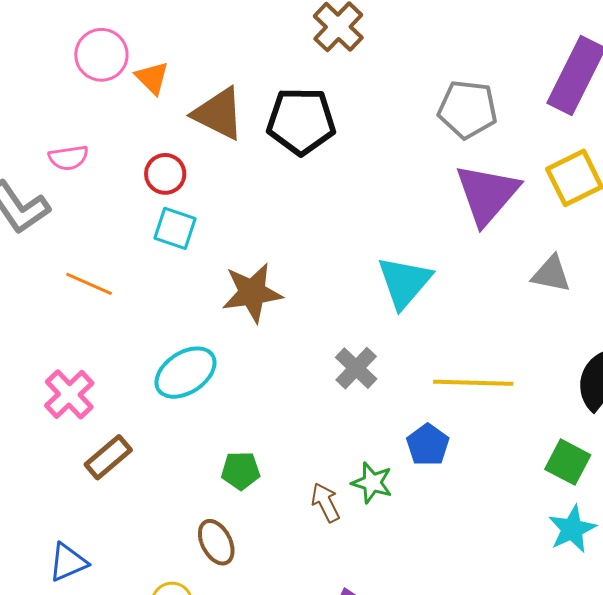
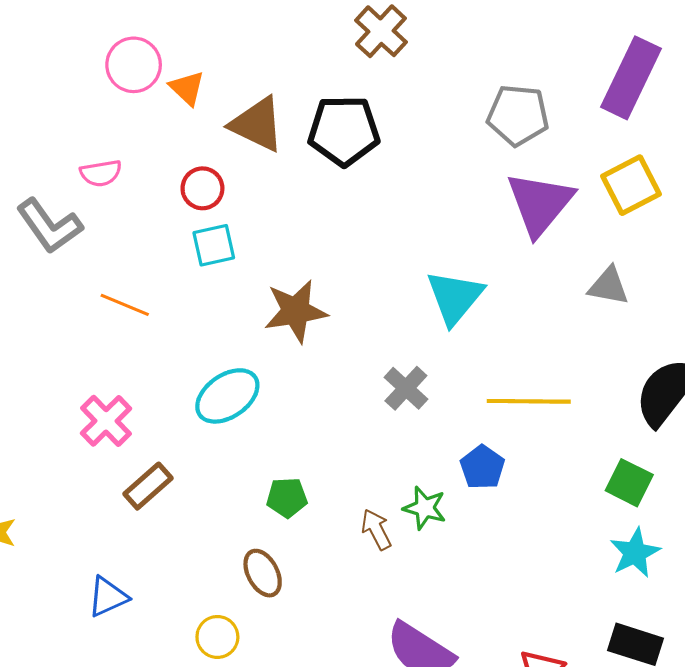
cyan square: (175, 228) -> (214, 245), turned -30

